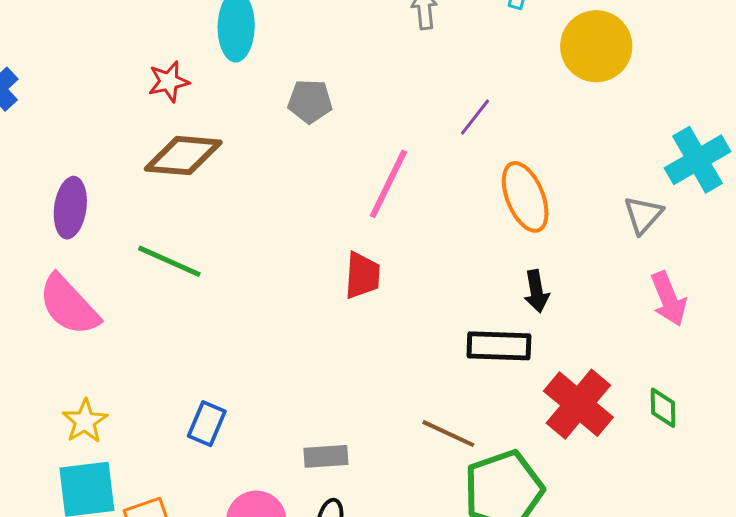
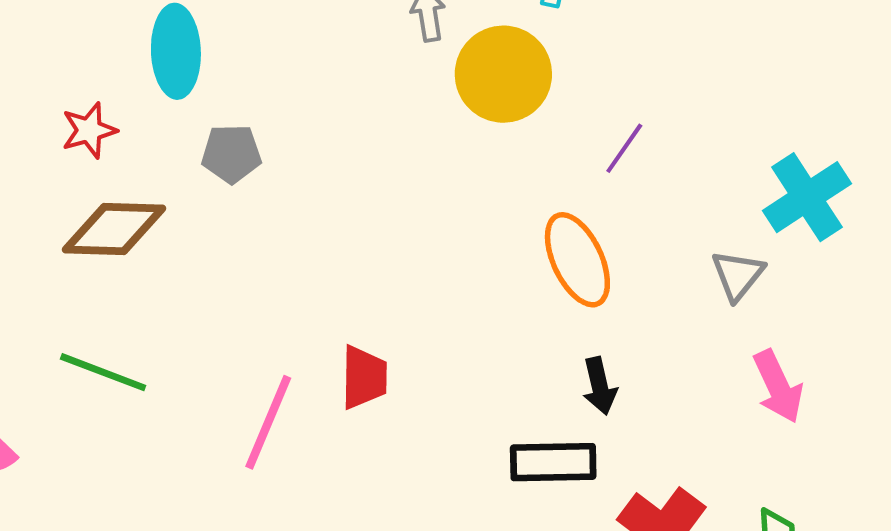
yellow circle: (596, 46) -> (503, 74), moved
gray pentagon: (310, 101) -> (231, 154), moved
purple line: (475, 117) -> (624, 148), moved
pink line: (388, 184) -> (268, 422), moved

